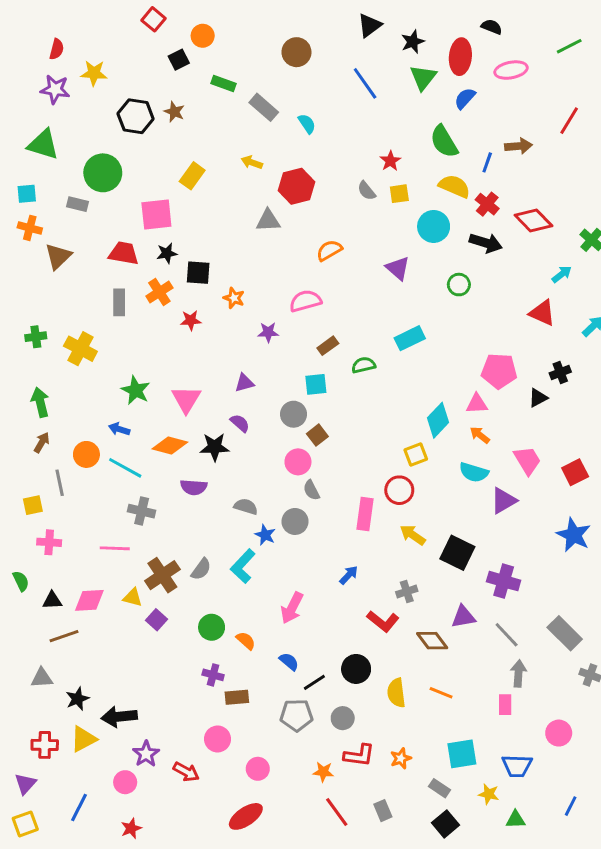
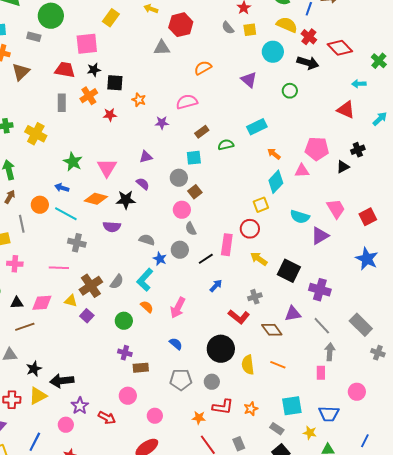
cyan arrow: (562, 274) -> (359, 84), turned -144
orange arrow: (480, 435) -> (274, 154), moved
orange semicircle: (246, 641) -> (147, 307), moved
black circle: (356, 669) -> (221, 349), size x1.4
black line: (314, 682) -> (206, 259), moved

